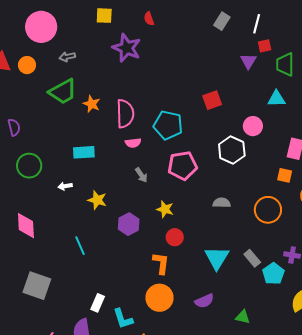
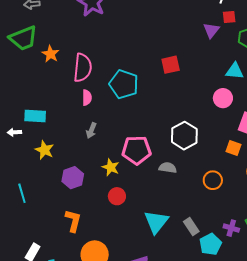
pink circle: (253, 126) -> (223, 98), moved
pink semicircle: (133, 143) -> (87, 98), turned -91
white hexagon: (232, 150) -> (184, 136), moved
cyan rectangle: (84, 152) -> (35, 116), moved
pink pentagon: (182, 166) -> (136, 150), moved
gray arrow: (141, 175) -> (91, 130), turned 49
orange circle: (268, 210) -> (213, 180), size x0.7
orange L-shape: (161, 263) -> (73, 221), moved

